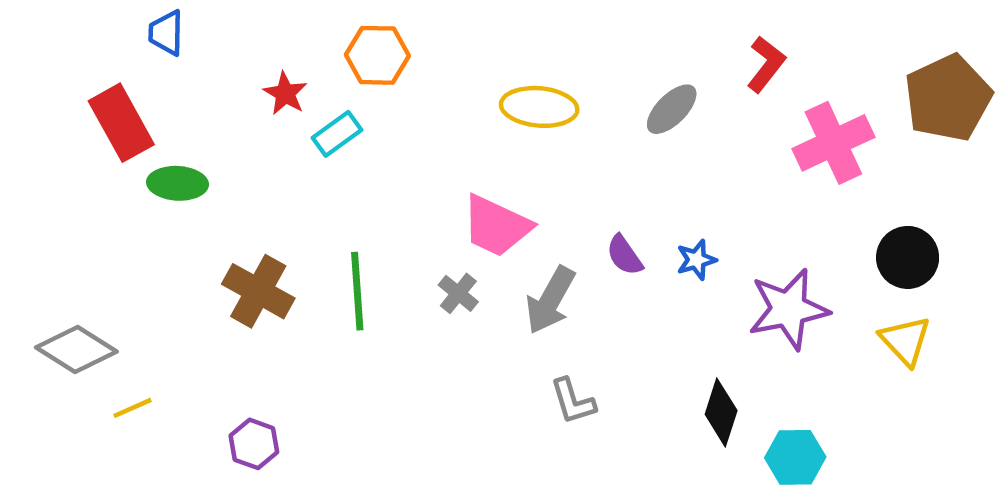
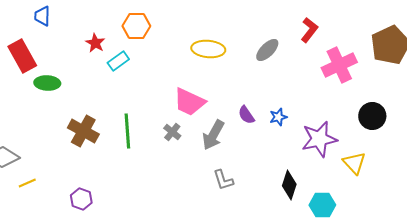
yellow triangle: (905, 341) -> (354, 163), moved

